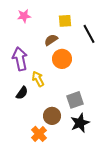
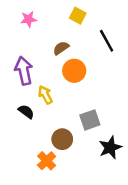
yellow square: (65, 21) -> (78, 16), moved, turned 32
black semicircle: (22, 93) -> (26, 112), turned -88
black star: (80, 123) -> (110, 148), moved

